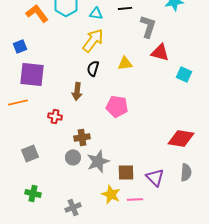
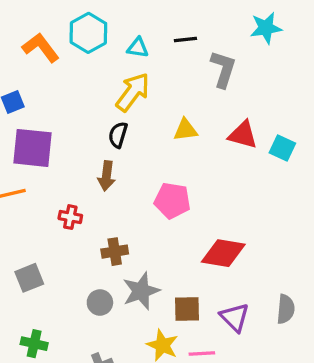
red triangle: (160, 52) -> (243, 135), moved
black semicircle: (93, 68) -> (118, 135), moved
red diamond: (181, 138) -> (223, 253), moved
gray circle: (73, 157) -> (100, 302), moved

